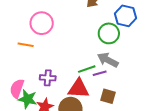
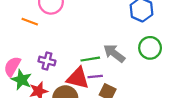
green circle: (109, 33) -> (150, 48), moved
purple line: (100, 73) -> (95, 76), moved

